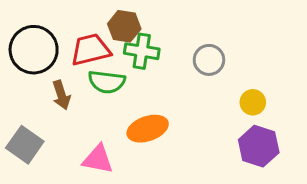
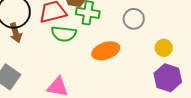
brown arrow: (61, 95) -> (16, 33), moved
orange ellipse: (148, 129) -> (106, 51), moved

